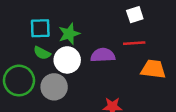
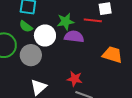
green star: (69, 34) -> (66, 22), moved
red line: (134, 43) -> (93, 20), moved

